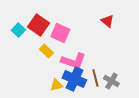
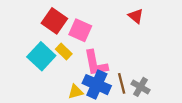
cyan square: (18, 30) -> (41, 56), moved, size x1.6
pink L-shape: (73, 61) -> (96, 63), turned 60

